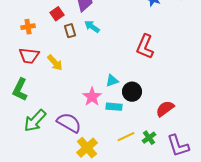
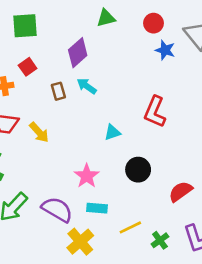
red square: (57, 14) -> (28, 67), moved
cyan triangle: (112, 81) -> (112, 132), moved
cyan rectangle: (114, 107) -> (97, 208), moved
green cross: (149, 138) -> (160, 240), moved

